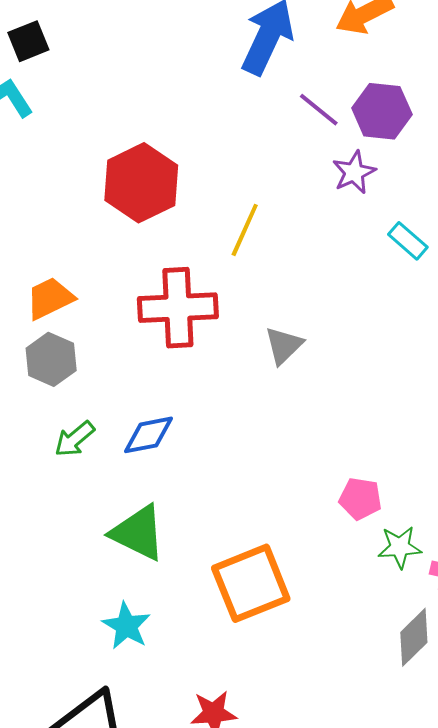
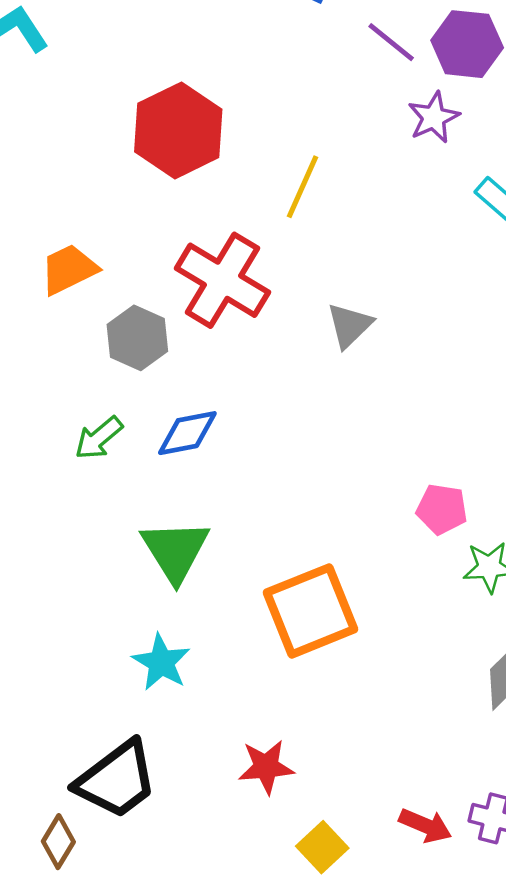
red cross: (178, 308) -> (222, 280), turned 34
gray hexagon: (51, 359) -> (137, 338), moved
green triangle: (138, 533) -> (175, 551), turned 32

